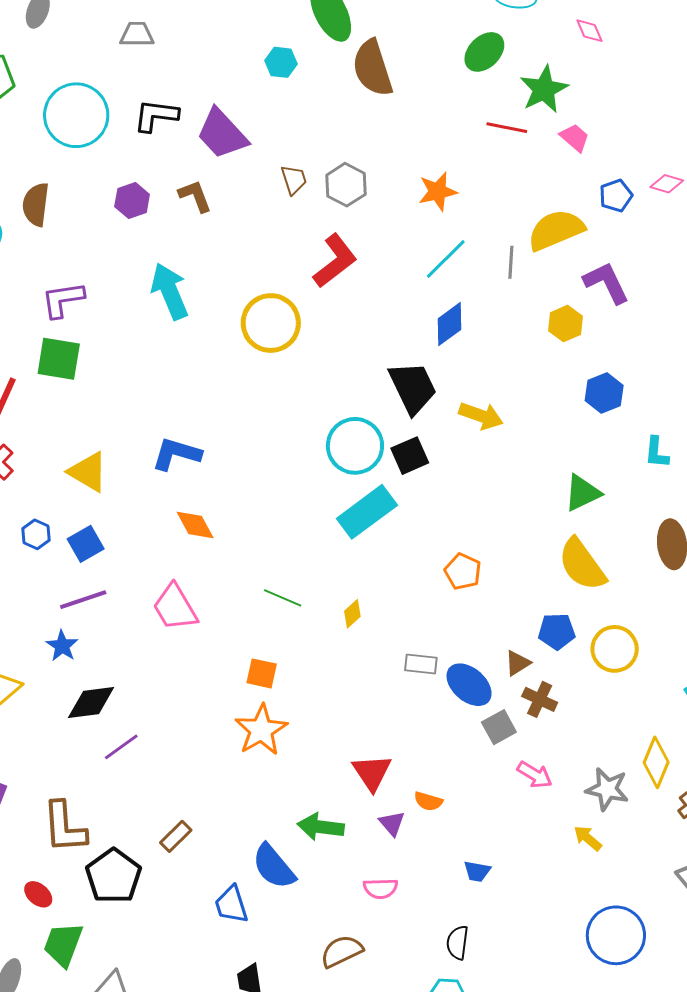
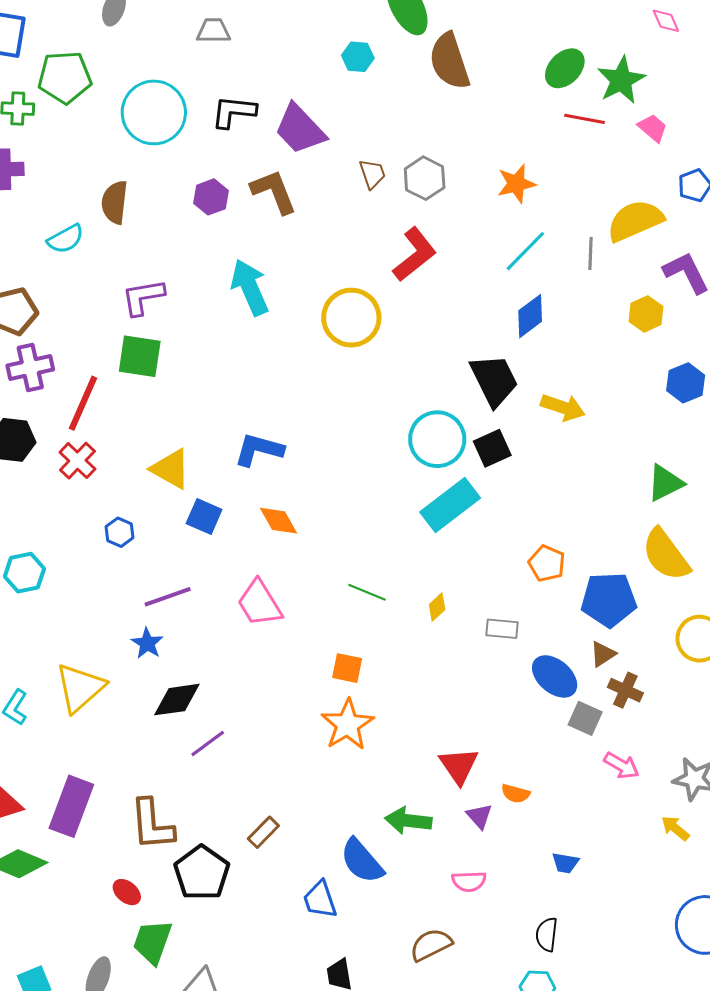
green ellipse: (484, 52) -> (565, 68), moved
brown L-shape: (195, 196) -> (274, 192), size x1.4
blue square: (86, 544) -> (204, 517), moved, turned -36
blue pentagon: (557, 631) -> (609, 600), moved, size x1.5
gray rectangle: (421, 664) -> (502, 629), moved
gray square: (499, 727) -> (585, 718), turned -36

